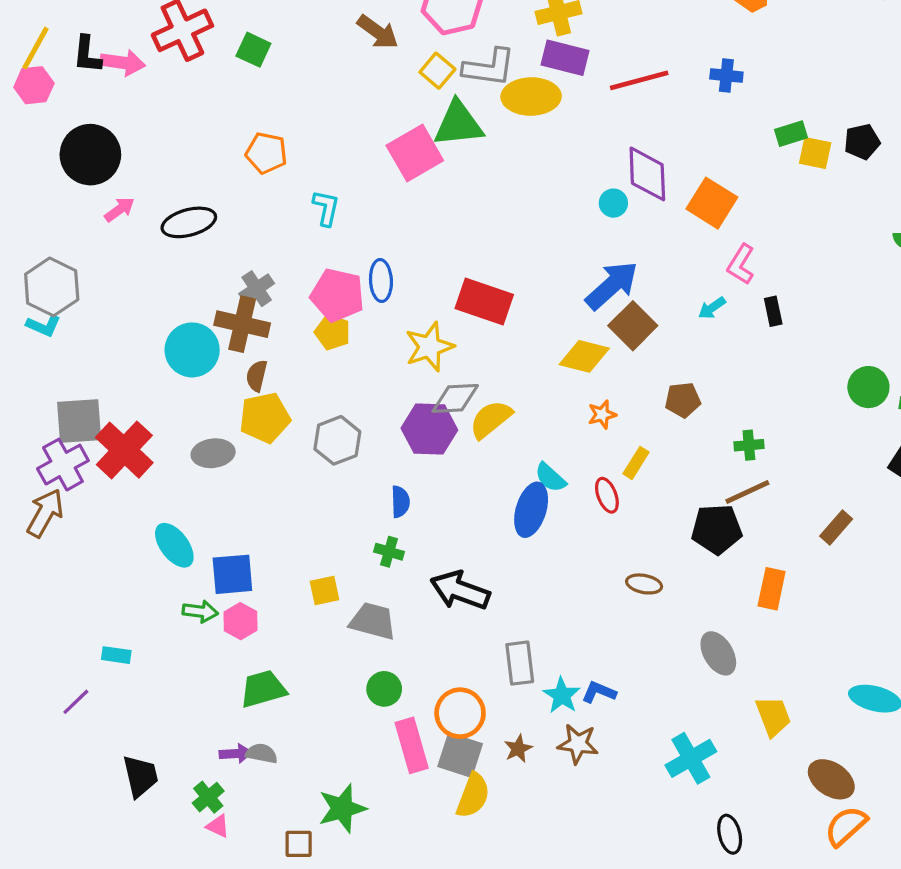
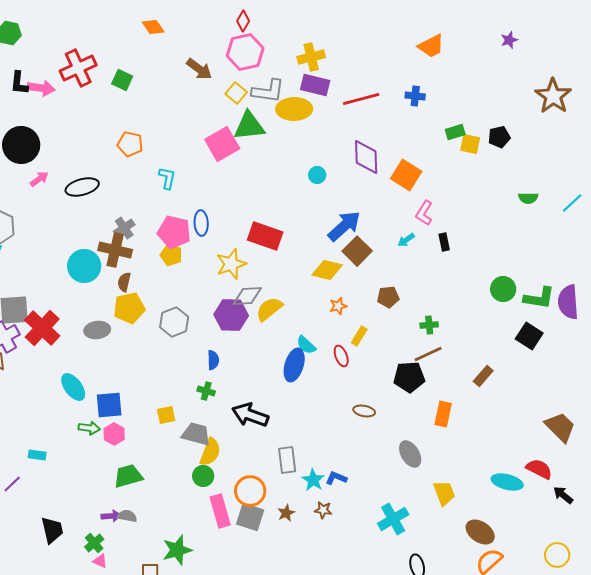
cyan circle: (613, 203) -> (317, 175), moved
brown star: (578, 744) -> (323, 510), size x0.7
yellow semicircle: (473, 795) -> (210, 452), moved

